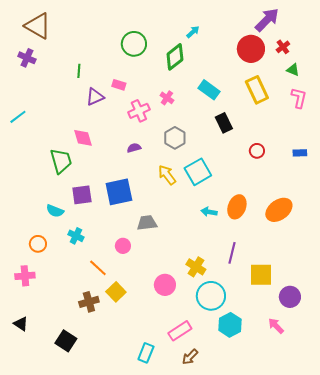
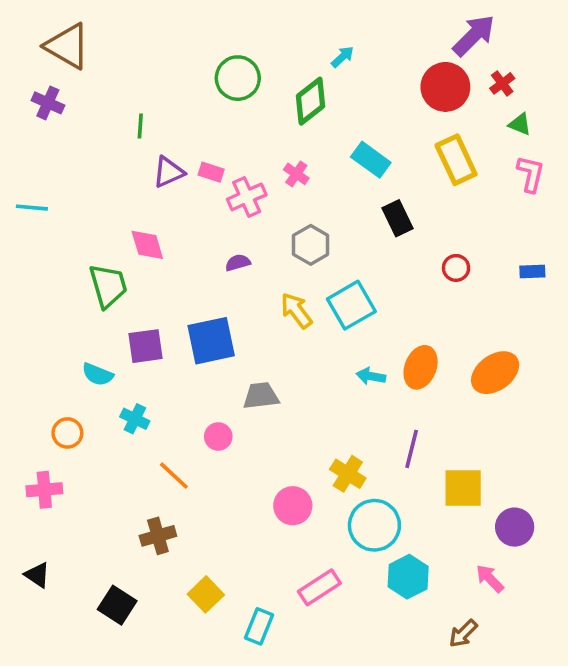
pink rectangle: (119, 85) -> (211, 172), moved
cyan line: (18, 117) -> (32, 208), turned 42
yellow square: (116, 292) -> (206, 594), moved
brown arrow: (190, 357) -> (463, 633), moved

